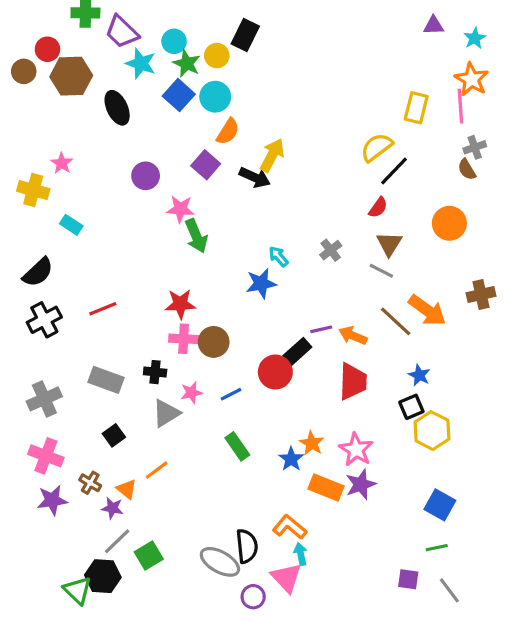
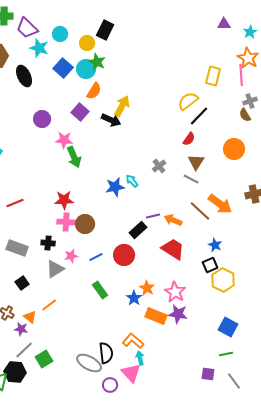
green star: (187, 63) -> (97, 62), moved
cyan arrow: (278, 257) -> (132, 181), moved
red circle: (275, 372) -> (124, 255), moved
red trapezoid: (353, 382) -> (173, 249), turned -60
purple star: (361, 484) -> (178, 314), turned 30

